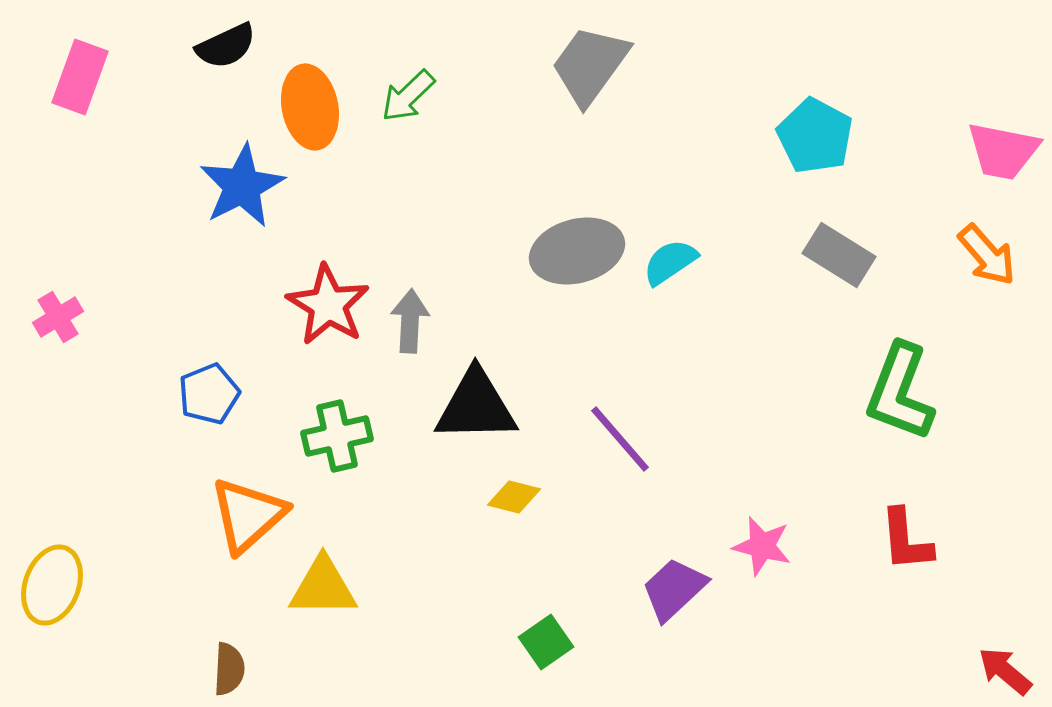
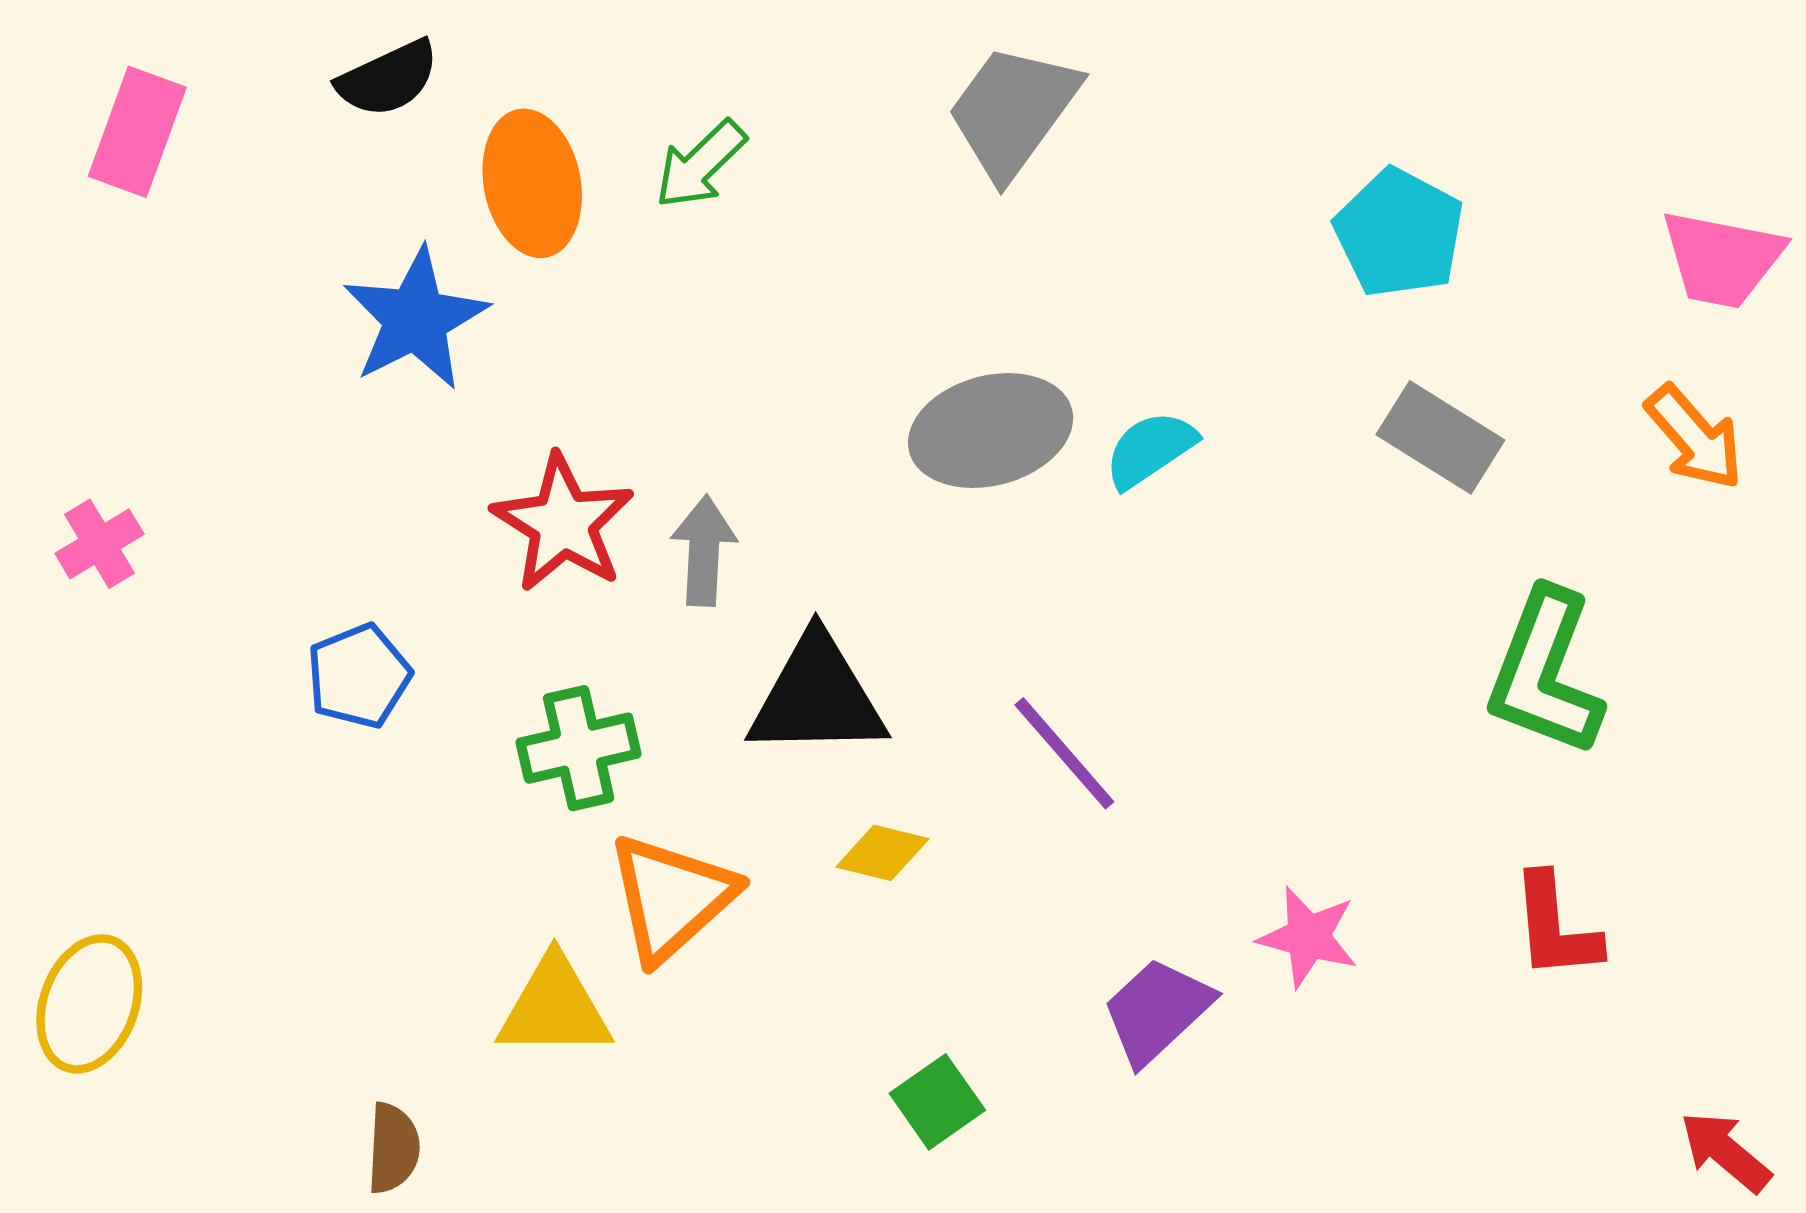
orange triangle: (248, 515) -> (671, 897), moved

